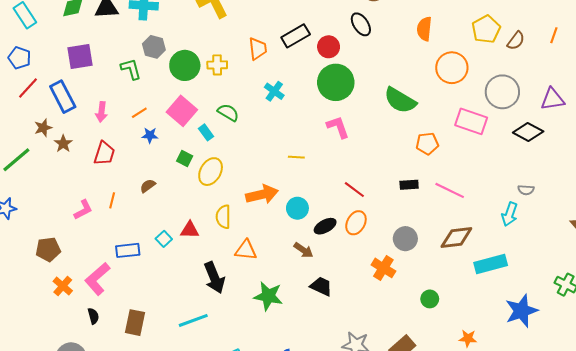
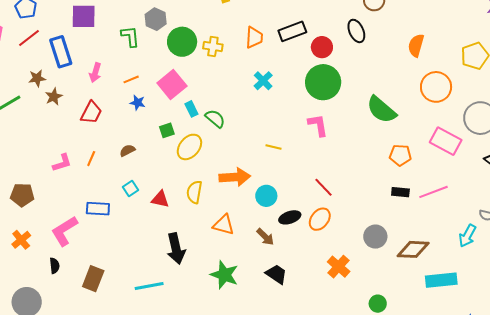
green semicircle: (228, 113) -> (215, 119), moved
green square: (185, 159) -> (167, 130), turned 35
black rectangle: (409, 185) -> (400, 192), moved
pink line: (450, 190) -> (433, 192), moved, turned -56
cyan square: (164, 239) -> (130, 189), moved
gray circle: (405, 239) -> (375, 237), moved
orange triangle: (246, 250) -> (224, 225), moved
orange cross: (63, 286) -> (21, 240), moved

